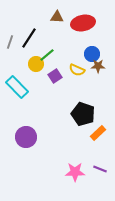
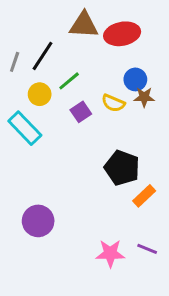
brown triangle: (57, 17) -> (84, 25), size x1.5
yellow circle: (36, 64) -> (40, 94), moved
purple circle: (26, 137) -> (38, 221), moved

